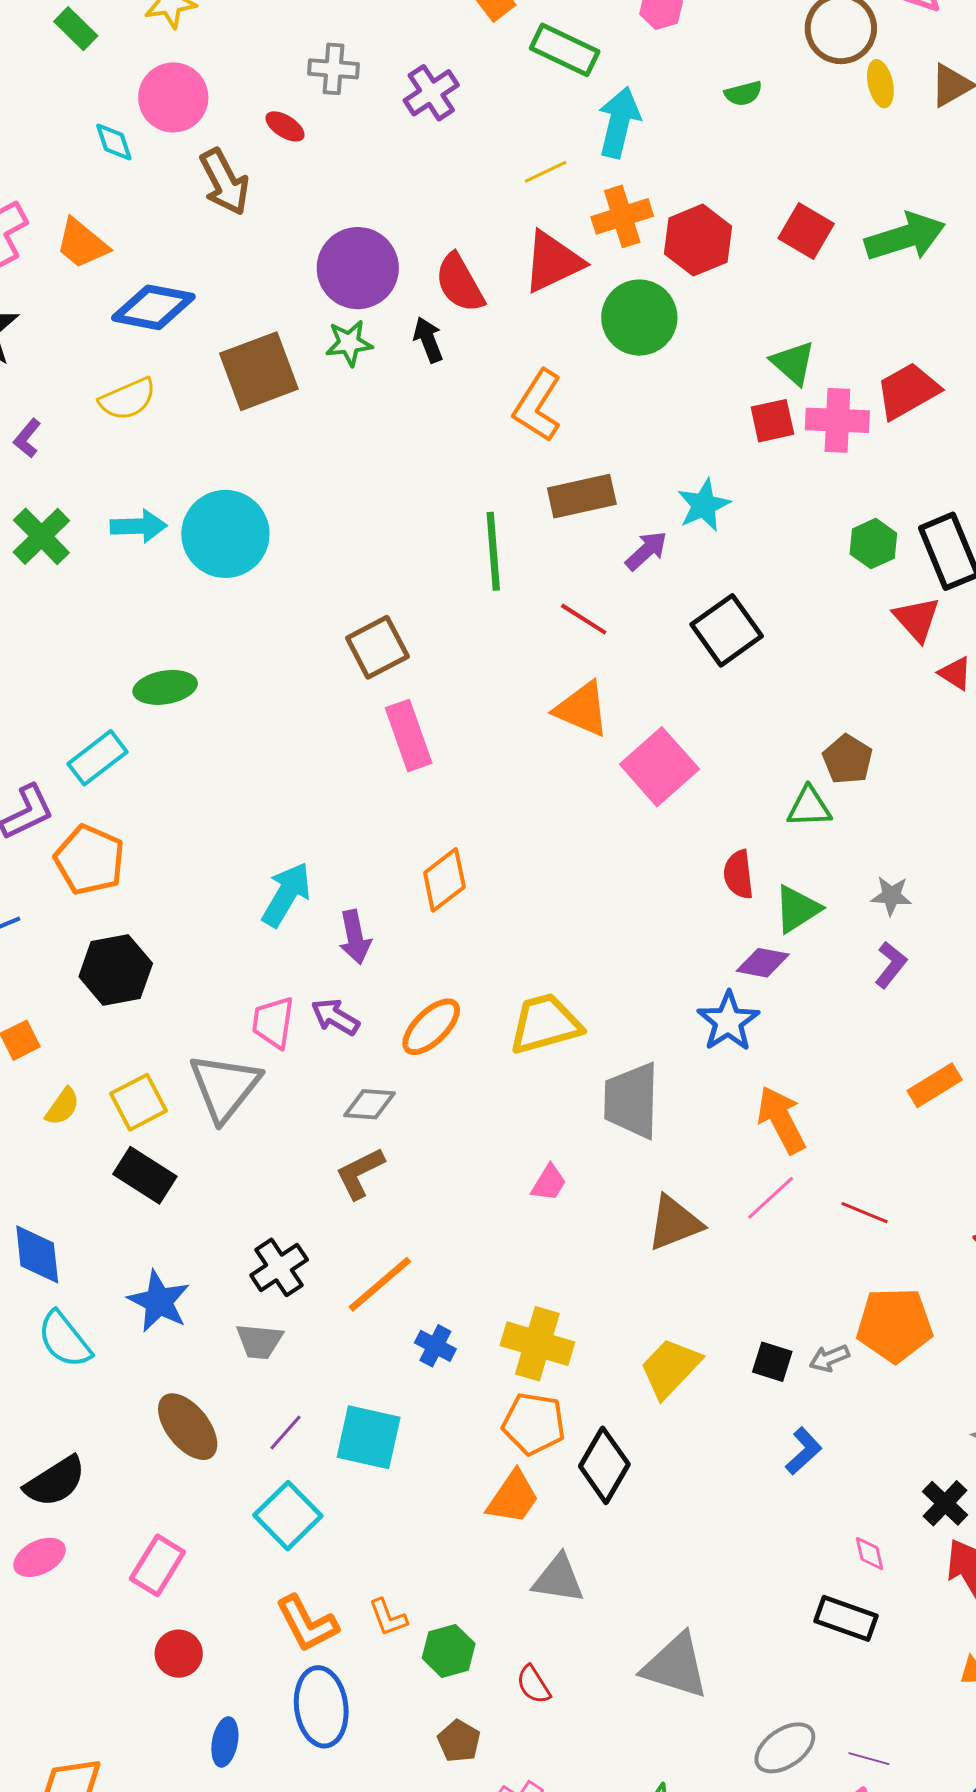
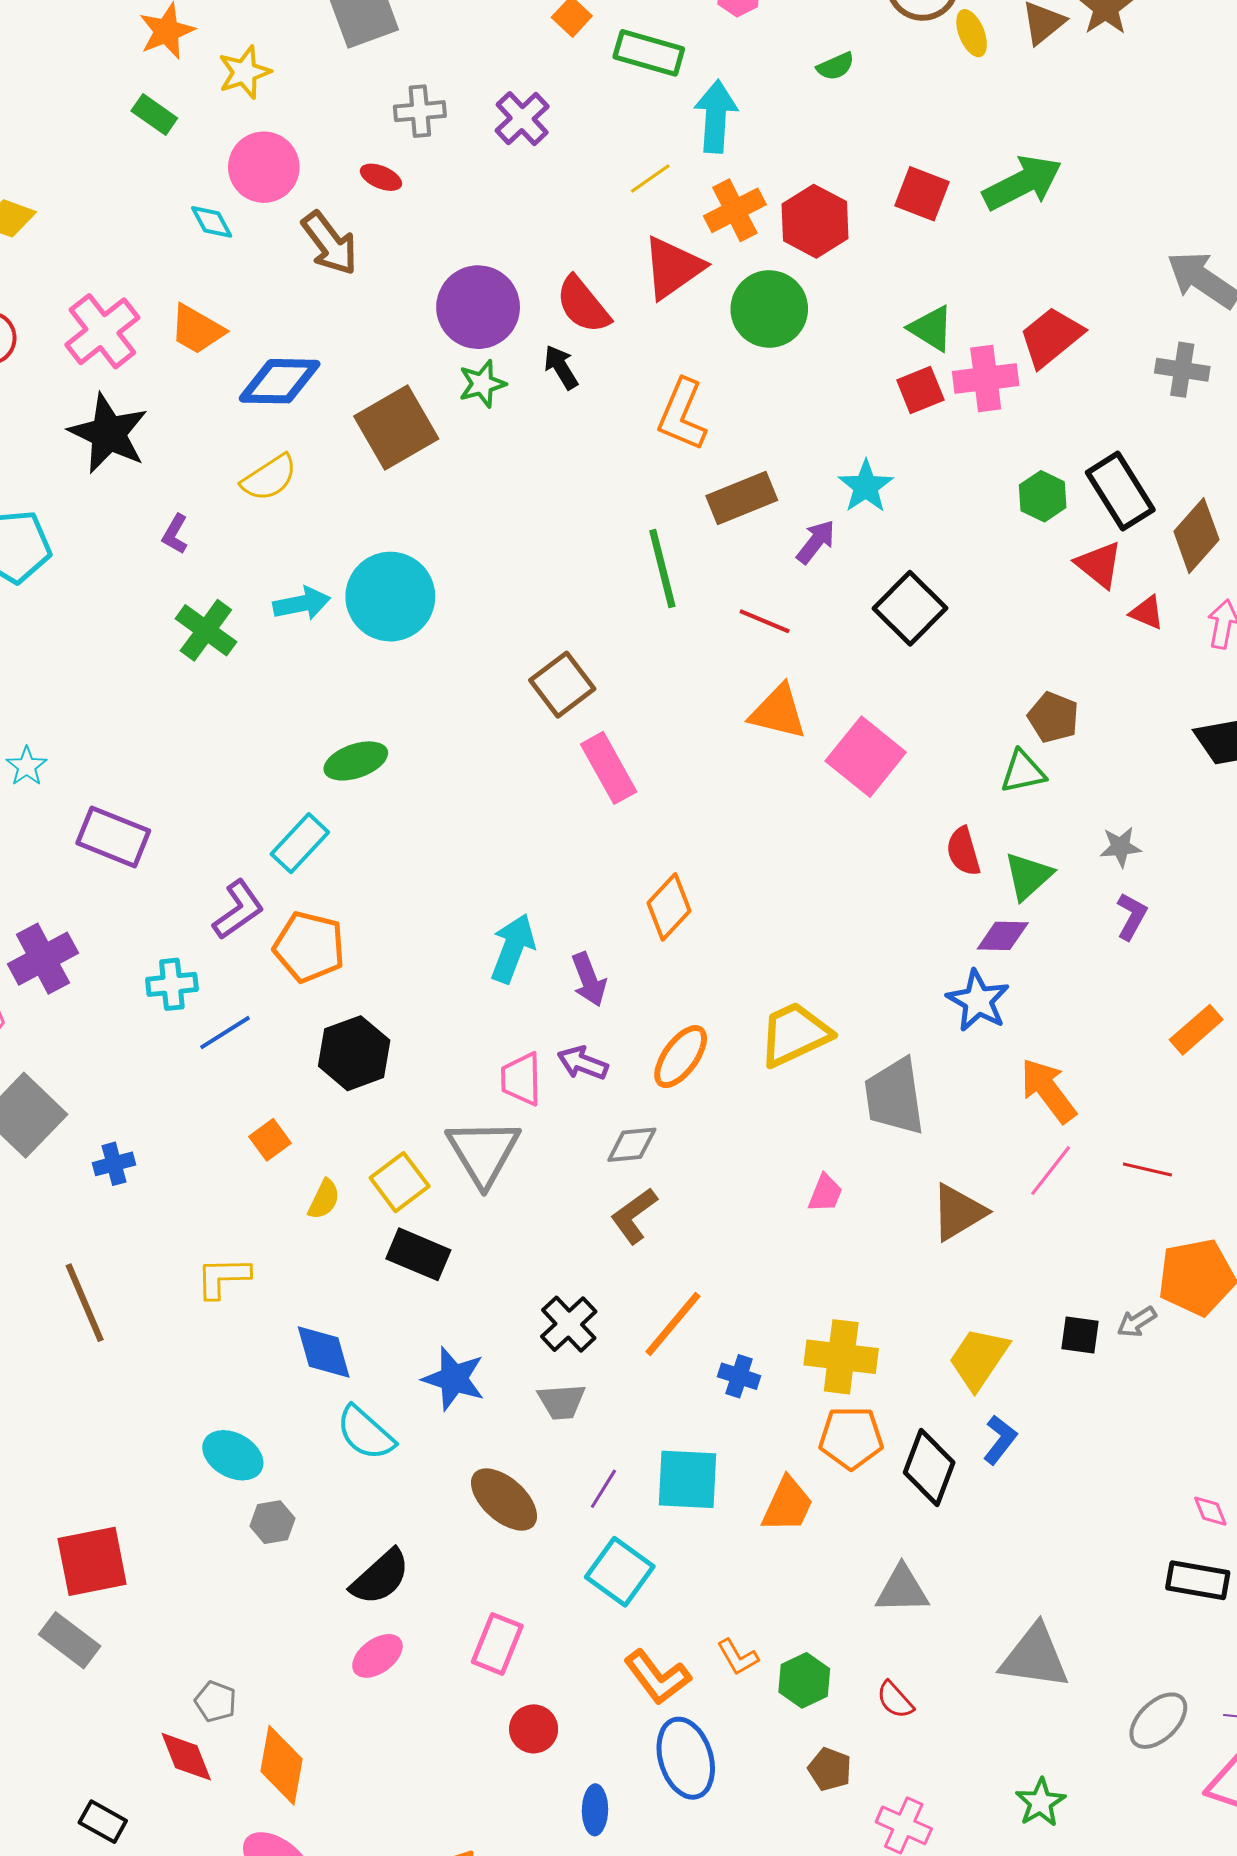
blue L-shape: (803, 1451) -> (1000, 1440), moved
orange trapezoid: (513, 1497) -> (787, 1505), moved

